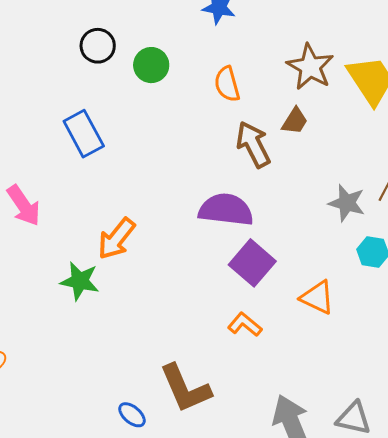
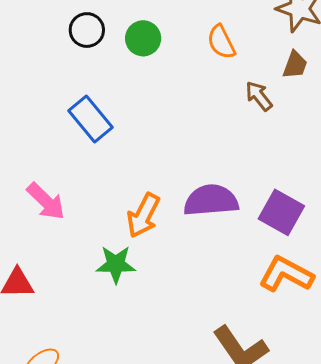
brown arrow: (253, 144) -> (259, 96), size x0.7
purple semicircle: (226, 210) -> (211, 200), moved
orange L-shape: (245, 325) -> (286, 274), size x1.6

